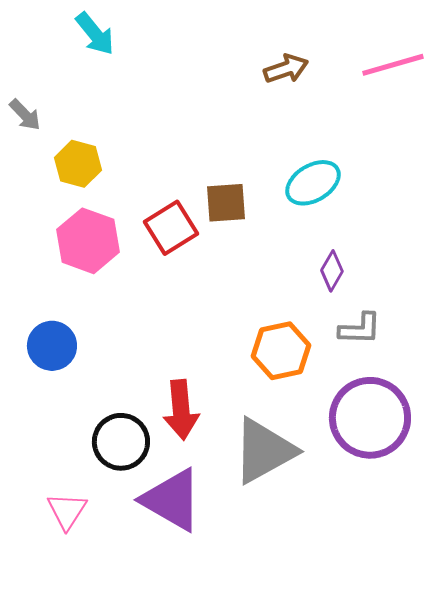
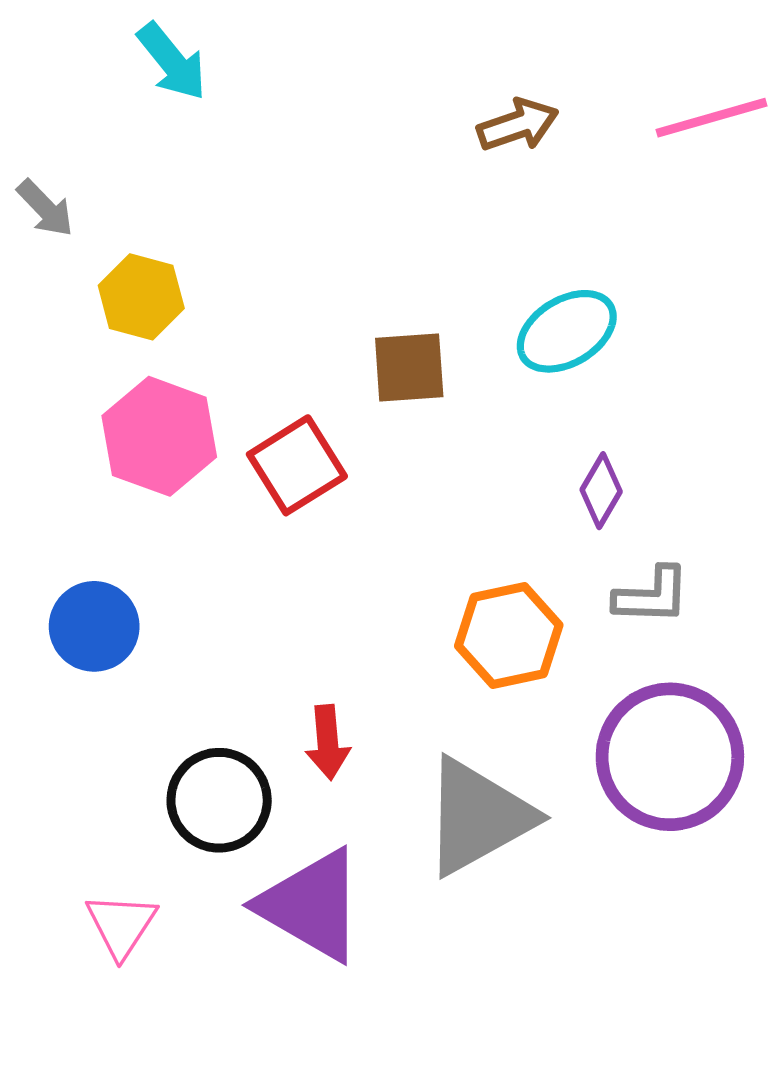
red square: (171, 228) -> (297, 465), moved
red arrow: (181, 410) -> (328, 742), size x0.7

